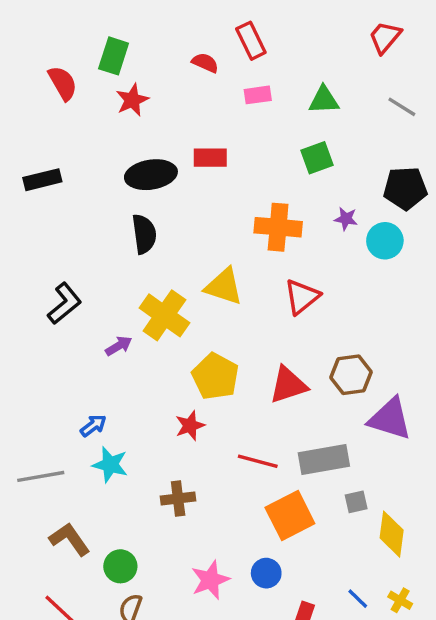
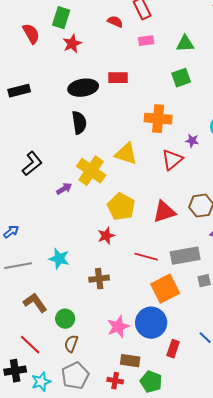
purple star: (346, 219) -> (192, 141), moved
blue arrow: (93, 426) -> (11, 232), moved
blue circle: (266, 573) -> (151, 323), size x1.8

